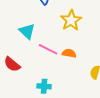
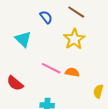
cyan triangle: (27, 31) -> (23, 39), moved

